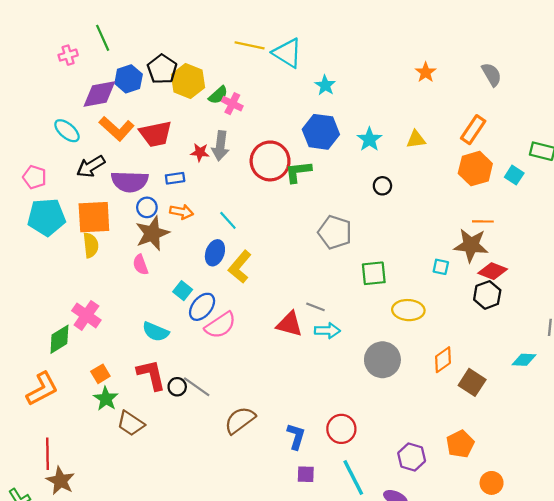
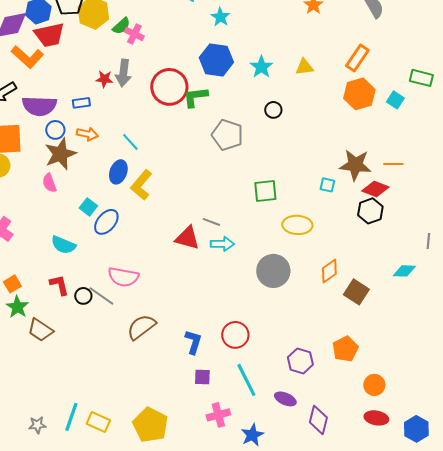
red trapezoid: (156, 134) -> (49, 35), moved
orange line: (483, 221) -> (393, 164), moved
gray pentagon: (335, 232) -> (227, 135), moved
pink semicircle: (220, 325) -> (123, 277), moved, turned 44
red L-shape: (151, 375) -> (59, 285), size x0.7

